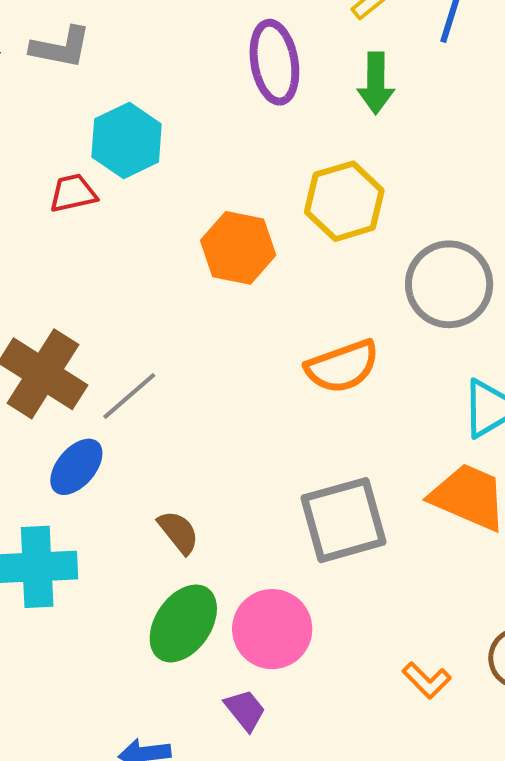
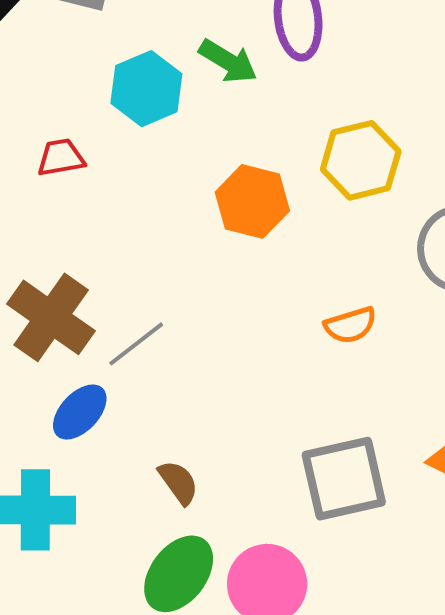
green arrow: (376, 83) -> (228, 61), moved, turned -62
red trapezoid: (73, 193) -> (61, 158), moved
orange semicircle: (342, 366) -> (350, 325), size x0.7

